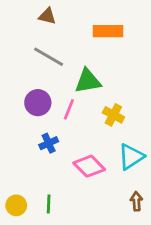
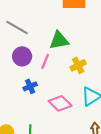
gray line: (49, 57) -> (17, 27), moved
yellow cross: (113, 115) -> (78, 65), turned 35

